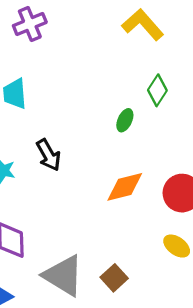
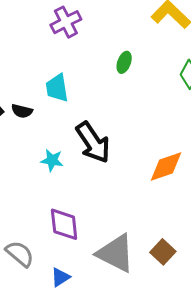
green ellipse: (125, 120) -> (124, 62), moved
black arrow: (49, 155) -> (93, 142), size x1.4

